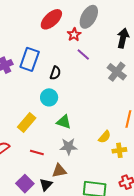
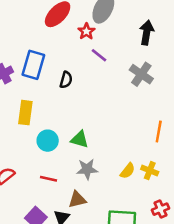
cyan circle: (49, 97) -> (48, 141), moved
yellow rectangle: (27, 122) -> (25, 113), moved, turned -30
yellow semicircle: (105, 137) -> (128, 171), moved
yellow cross: (119, 150) -> (150, 171), turned 32

